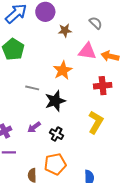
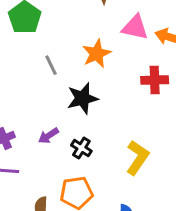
gray line: (32, 88) -> (51, 65), moved, turned 48
yellow L-shape: (96, 122) -> (137, 158), moved

